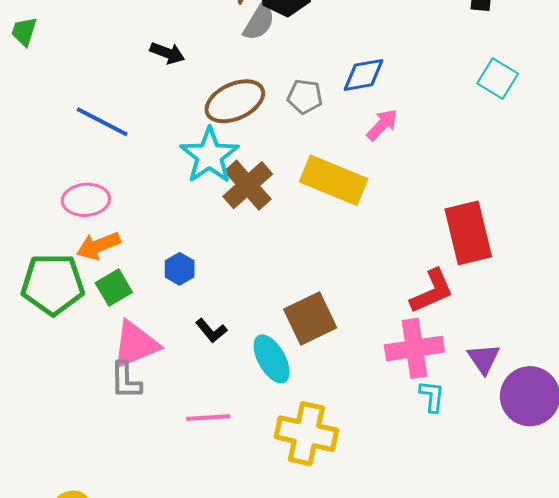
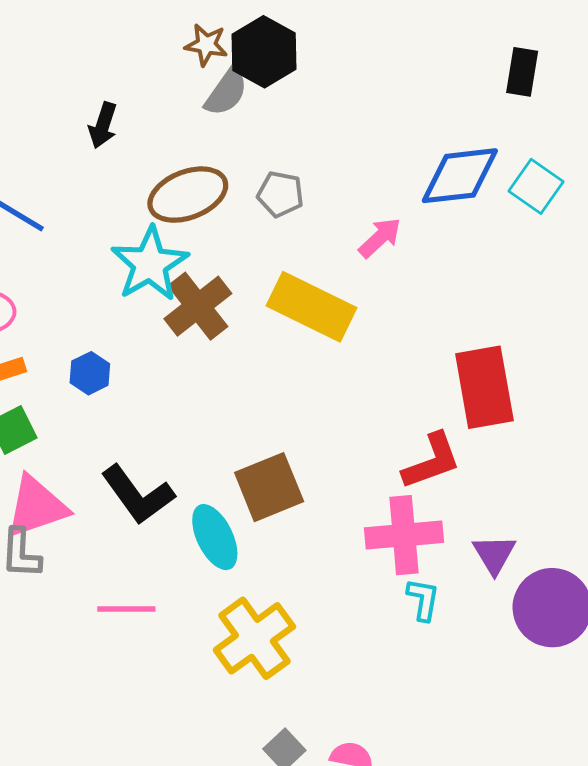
black arrow: (167, 53) -> (103, 125), turned 84
blue diamond: (364, 75) -> (460, 176), moved, size x1.4
blue hexagon: (180, 269) -> (90, 373), moved
black L-shape: (211, 331) -> (138, 495), size x1.8
yellow cross: (306, 434) -> (254, 638), turned 38

